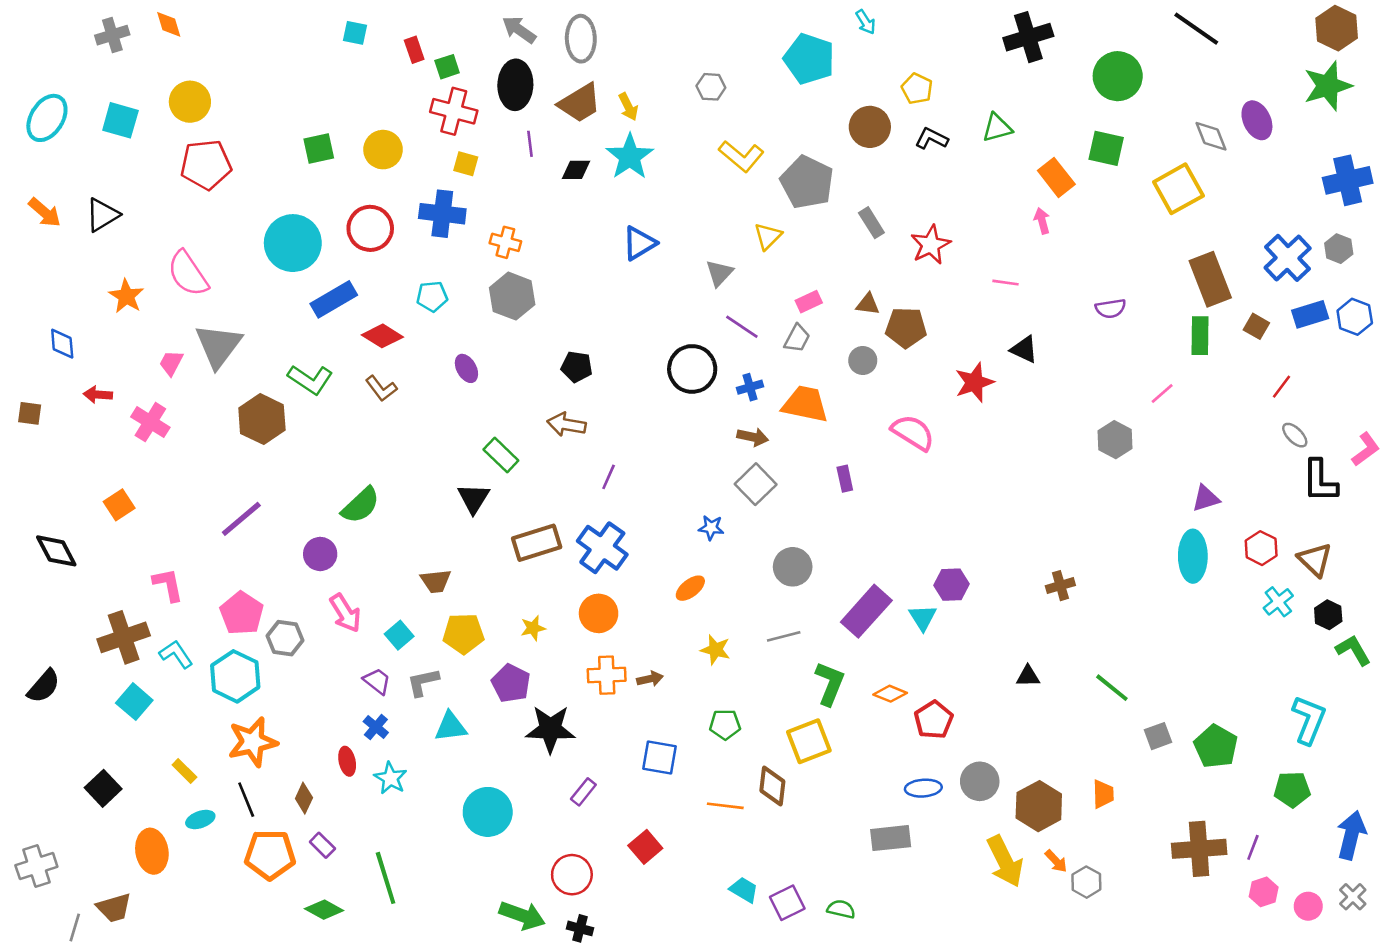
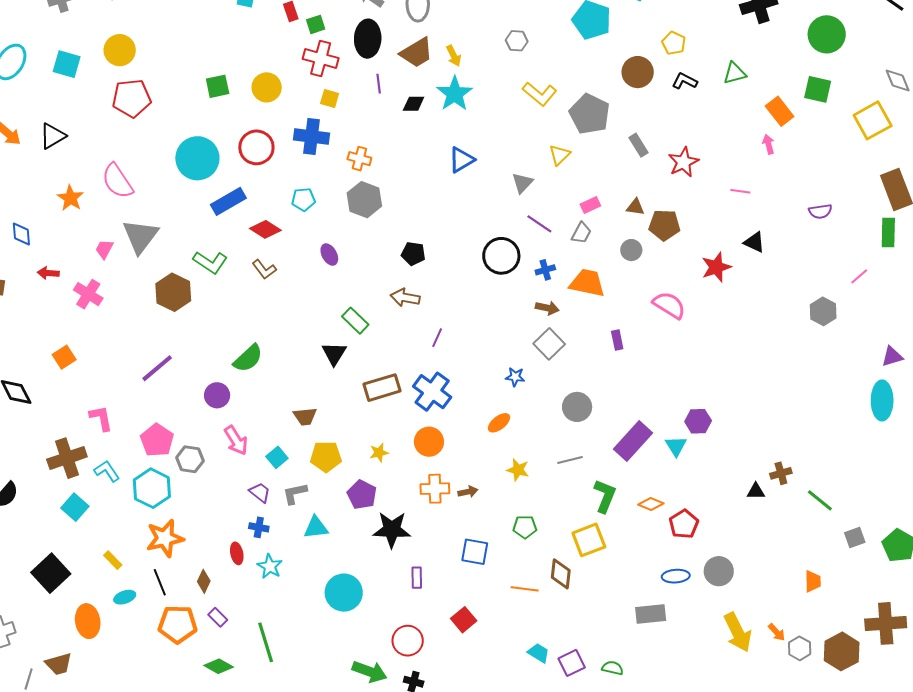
brown cross: (1060, 586) -> (781, 473), moved
blue cross: (376, 727) -> (259, 527), turned -30
black square: (103, 788) -> (51, 573), size x1.4
purple rectangle: (583, 792) -> (417, 578), turned -40
brown hexagon: (1039, 806) -> (842, 651), moved

